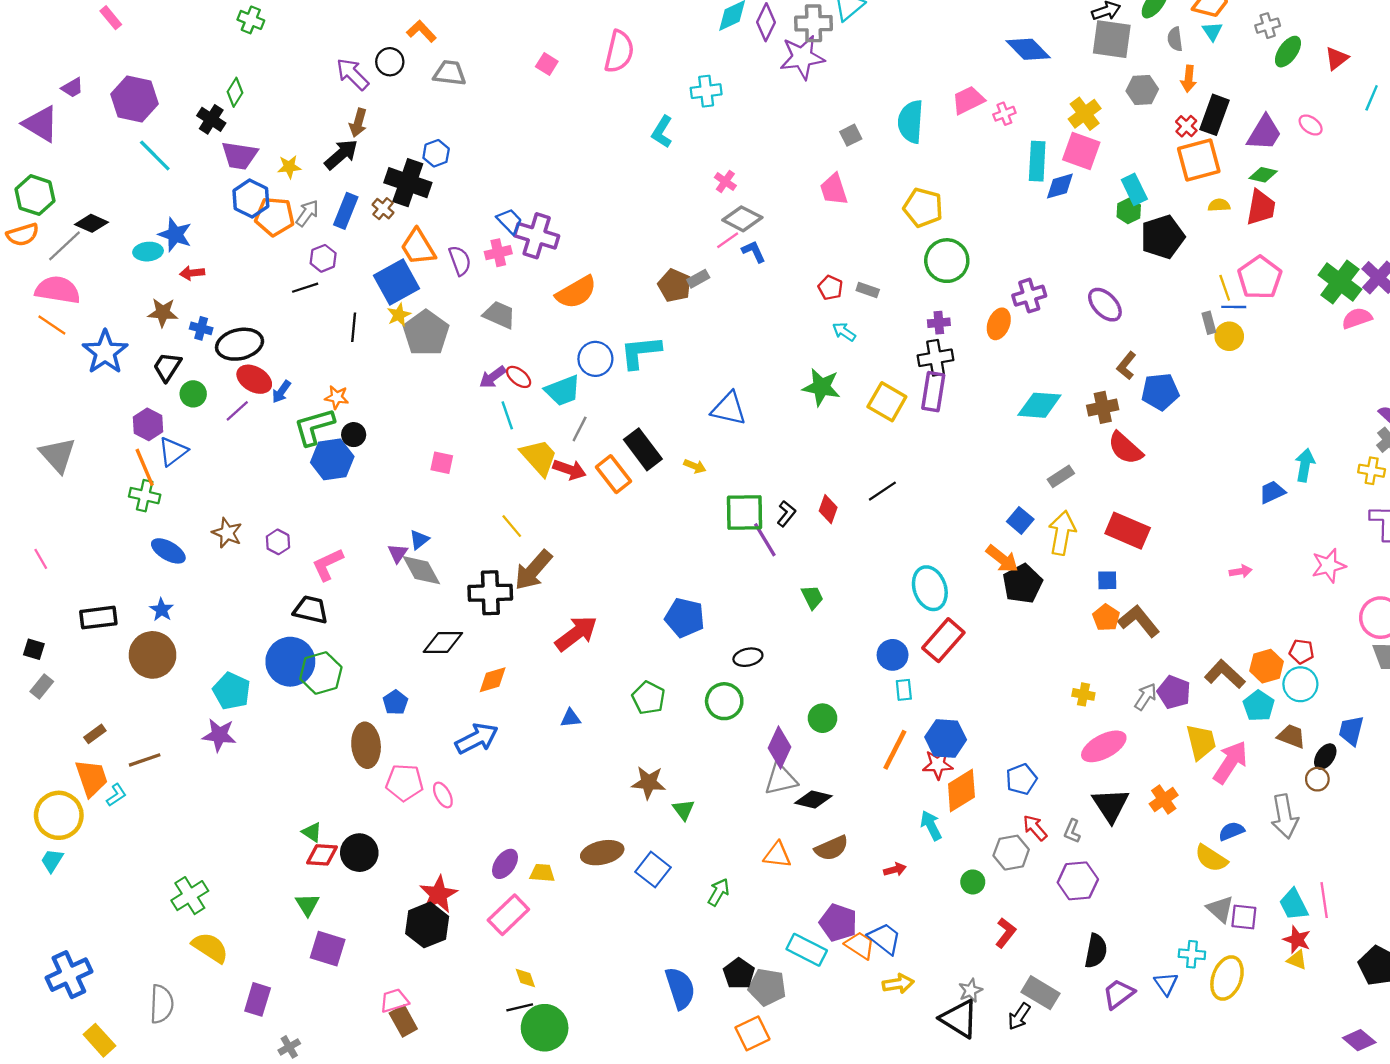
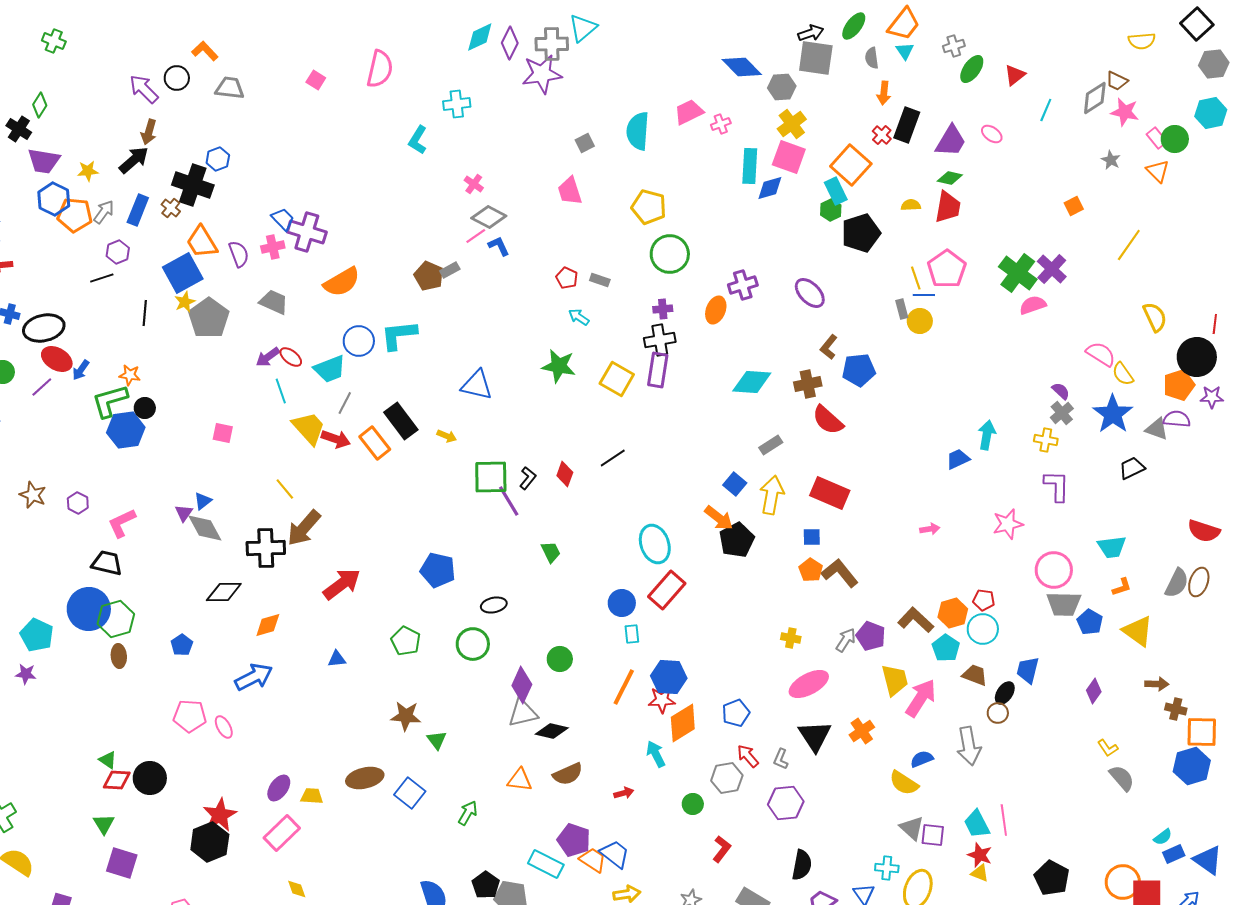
gray hexagon: (1142, 90) -> (782, 87), moved
orange square: (1199, 160) -> (851, 165), moved, turned -33
purple star: (219, 735) -> (26, 674), size x0.7
brown ellipse: (366, 745) -> (119, 656), moved, size x0.6

